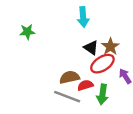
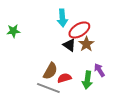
red ellipse: (102, 64) -> (79, 30), moved
brown semicircle: (69, 77) -> (50, 71), turned 132
green arrow: (102, 94) -> (87, 80), moved

